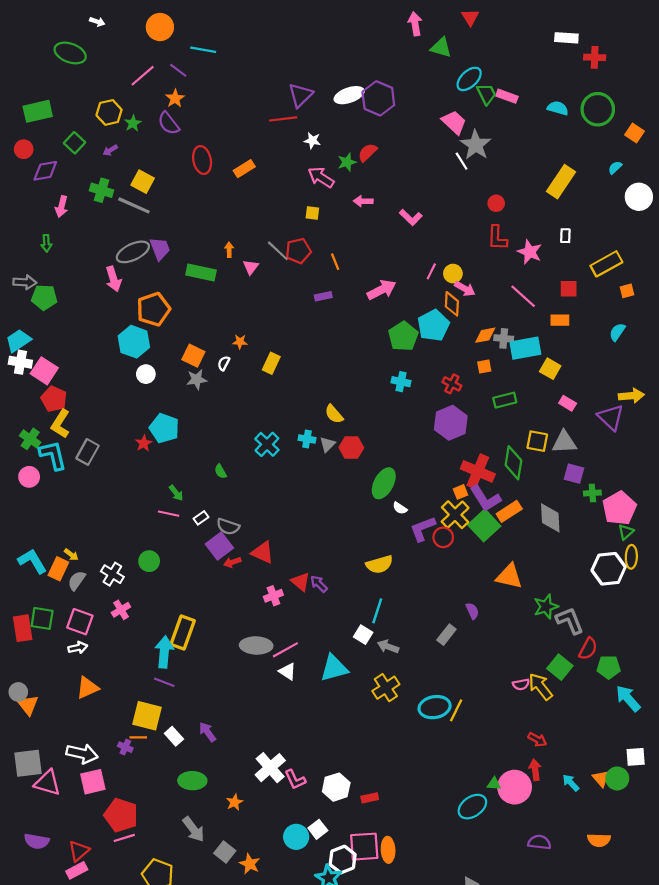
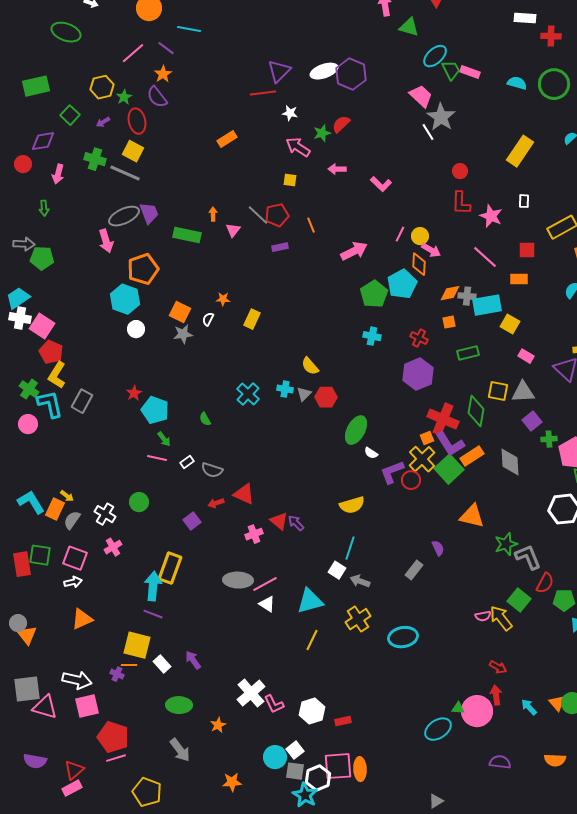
red circle: (24, 149) -> (23, 164), moved
red ellipse: (202, 160) -> (137, 121), moved
purple rectangle: (323, 296) -> (280, 247), moved
cyan pentagon: (164, 428) -> (155, 410), moved
purple square: (574, 474) -> (532, 421), turned 36
purple square: (219, 546) -> (192, 521), moved, size x0.7
yellow line: (456, 710) -> (312, 640), moved
gray square: (225, 852) -> (295, 771), moved, turned -30
orange star: (250, 864) -> (232, 782), turned -30

